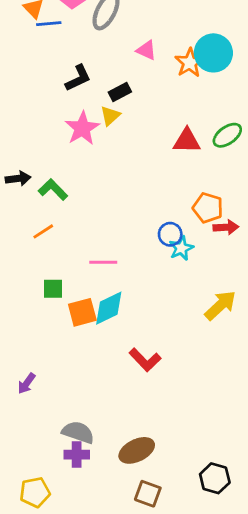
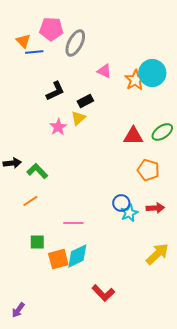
pink star: (82, 128) -> (58, 127), size x0.7
orange pentagon: (208, 208) -> (148, 170), moved
red arrow: (226, 227) -> (155, 208), moved

